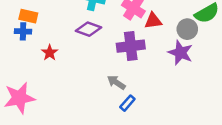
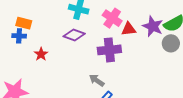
gray circle: (187, 29) -> (171, 43), moved
purple star: (180, 53) -> (153, 26), moved

